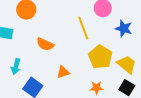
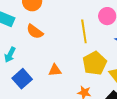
orange semicircle: (45, 44) -> (35, 32), moved

